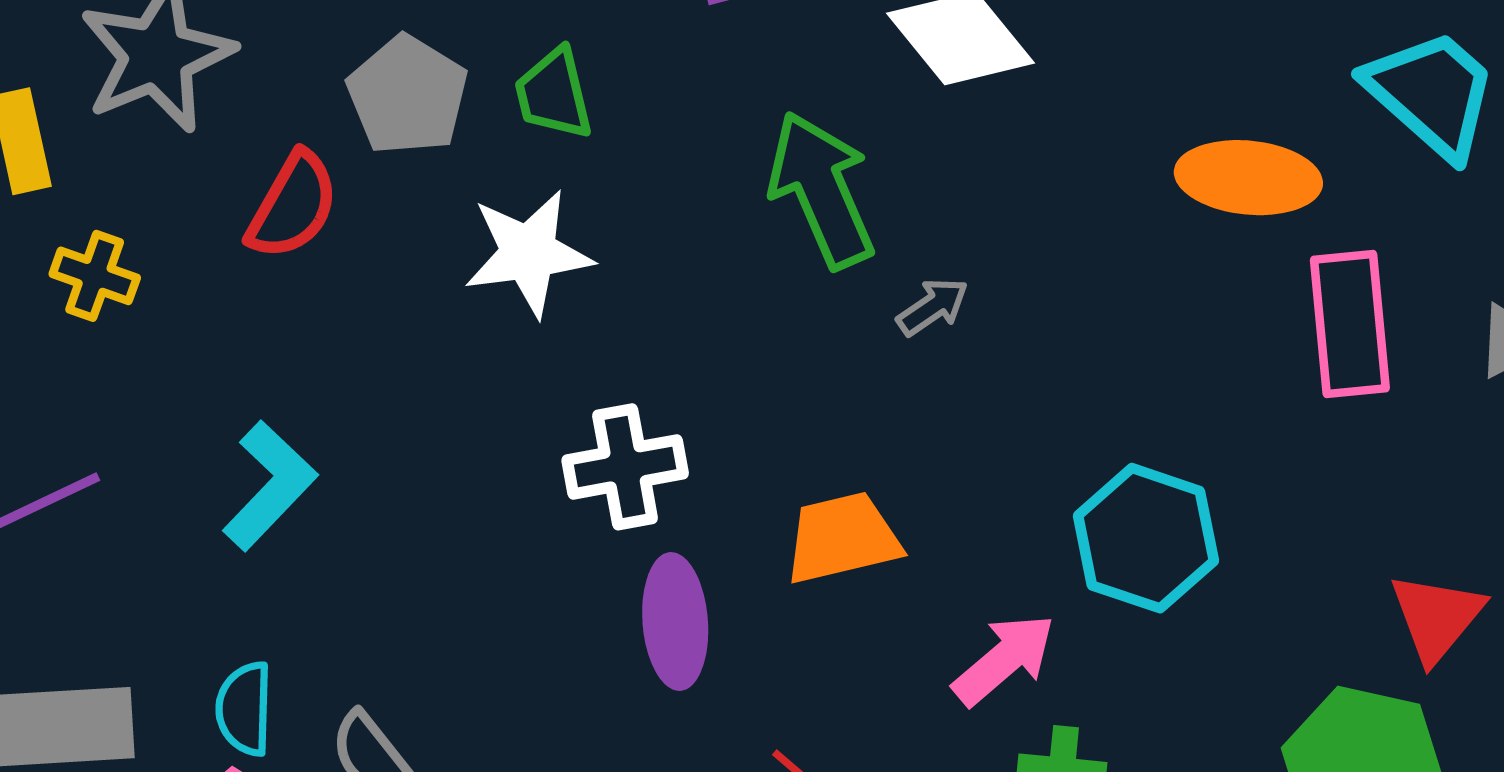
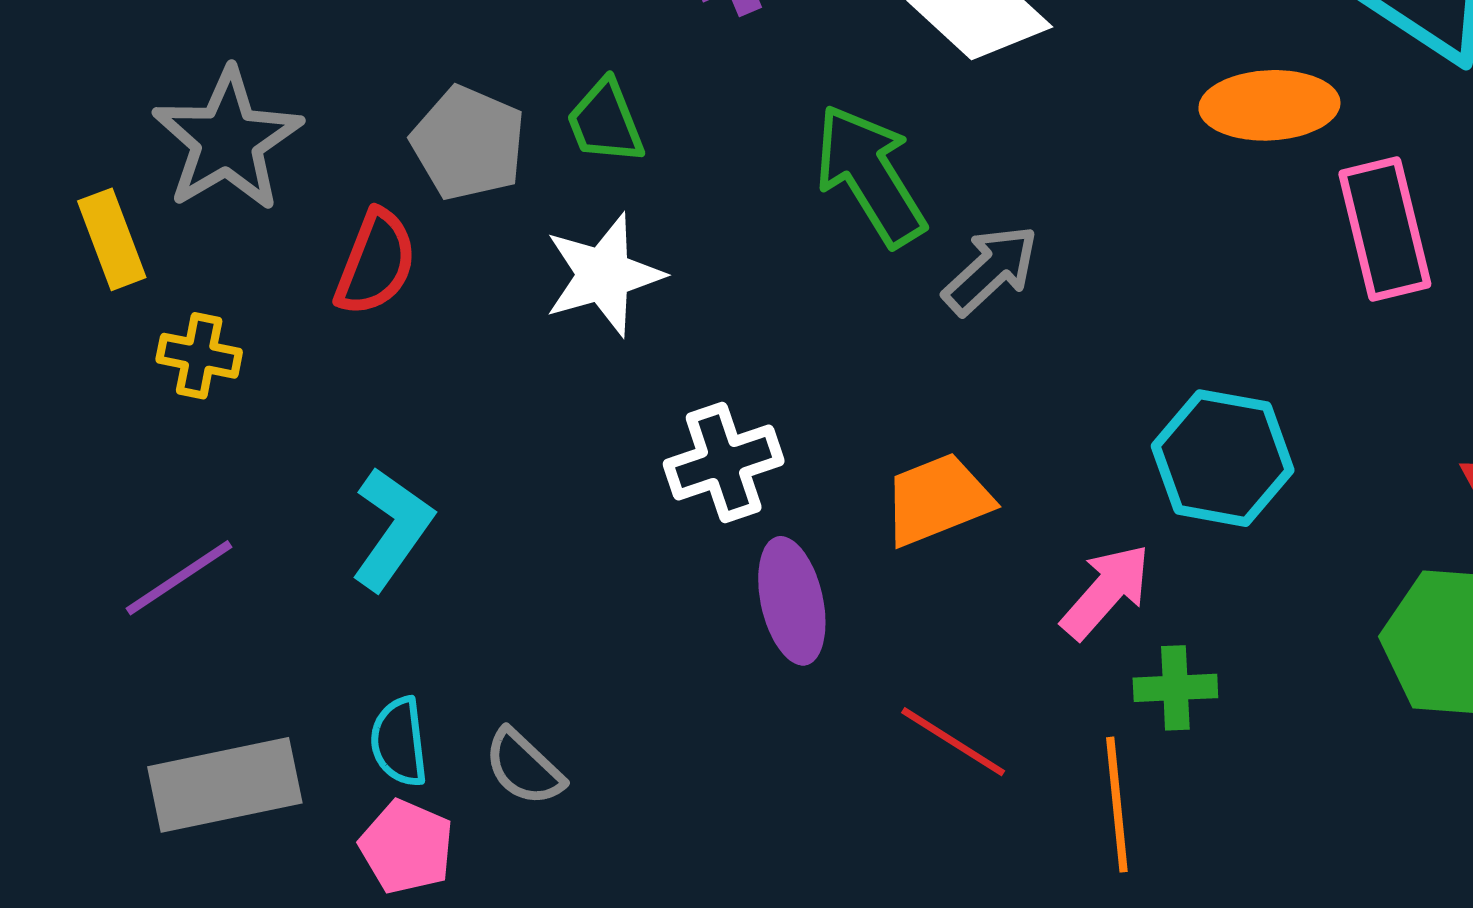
gray arrow: (933, 307) -> (991, 270), size x1.5

